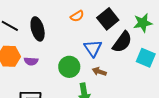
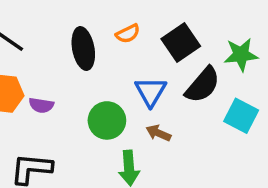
black ellipse: (38, 29) -> (83, 49), moved

